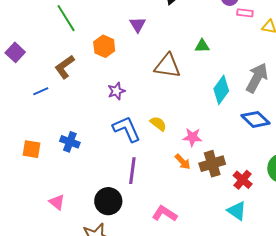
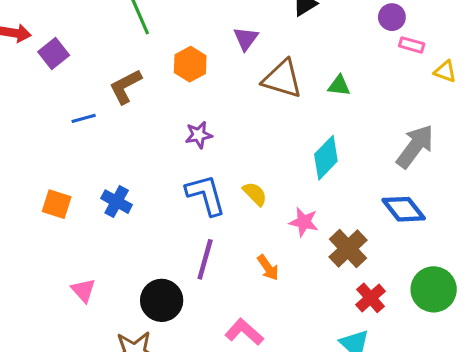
brown triangle: (167, 66) -> (282, 79), moved
cyan diamond: (221, 90) -> (326, 158), moved
orange arrow: (183, 162) -> (268, 268), moved
brown cross: (212, 164) -> (348, 249), moved, turned -35

